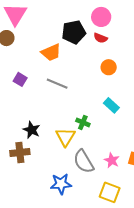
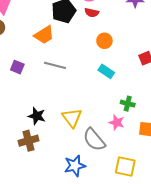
cyan rectangle: (111, 105) -> (106, 71), moved
green cross: (83, 122) -> (128, 104), moved
pink star: (112, 160) -> (117, 122), moved

